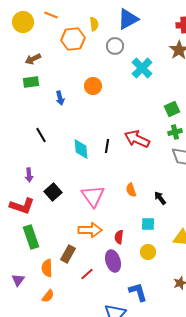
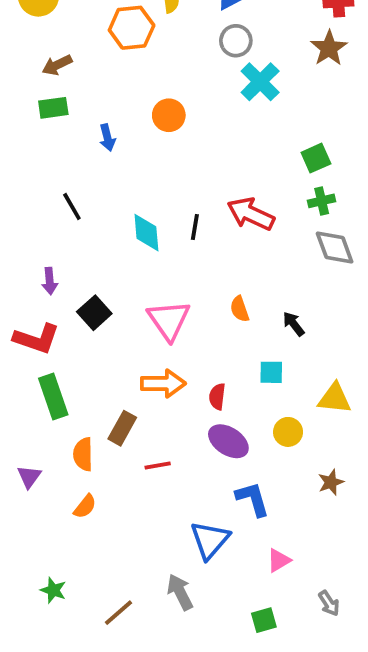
gray circle: (115, 46) -> (236, 41), moved
yellow circle: (148, 252) -> (288, 432), moved
purple ellipse: (113, 261) -> (228, 441), moved, turned -40
red line: (87, 274) -> (158, 465), turned 32

